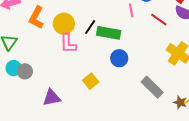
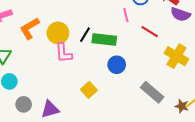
orange L-shape: (36, 17) -> (29, 28), turned 35
red line: (159, 20) -> (150, 32), moved
gray circle: (25, 71) -> (24, 104), moved

